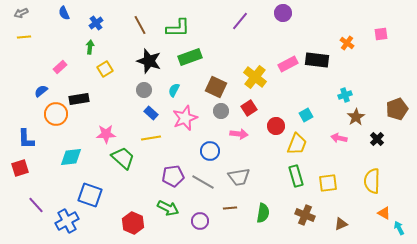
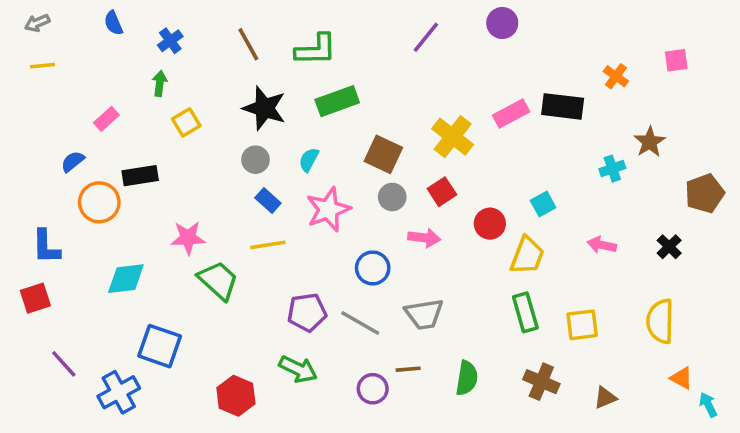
brown star: (356, 117) -> (650, 142), moved
purple circle: (200, 221) -> (373, 389), moved

